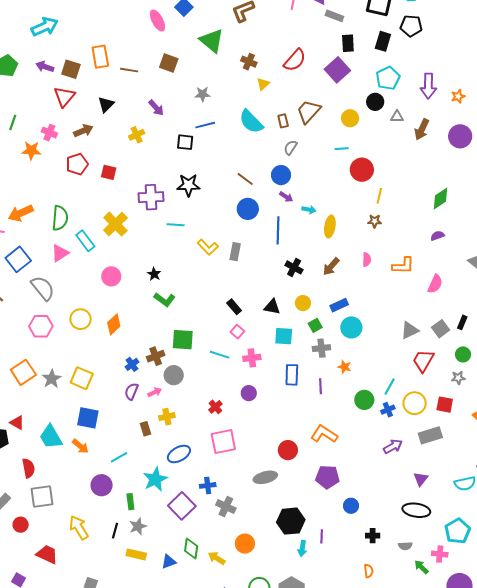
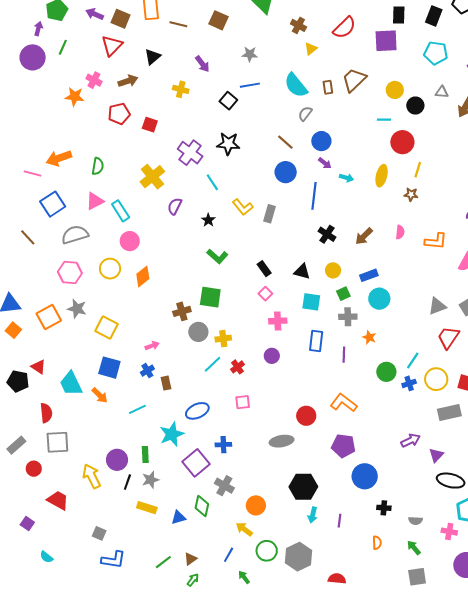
purple square: (337, 70) -> (386, 41), turned 35
cyan pentagon: (388, 78) -> (436, 53), turned 30
black circle: (375, 102) -> (415, 106), moved
green line: (13, 122) -> (63, 47), moved
yellow cross: (137, 135) -> (181, 89), turned 35
black square: (185, 142) -> (228, 101), turned 30
gray semicircle: (291, 148) -> (305, 114), moved
purple cross: (151, 197) -> (190, 153), turned 35
green semicircle: (60, 218) -> (98, 166), size x0.7
cyan line: (176, 225) -> (212, 182), turned 48
yellow ellipse: (330, 226) -> (382, 176), moved
cyan rectangle: (85, 241) -> (121, 211), moved
black star: (154, 274) -> (208, 220), moved
pink circle: (111, 276) -> (130, 241), moved
gray semicircle: (43, 288) -> (75, 235), turned -72
green L-shape: (165, 300) -> (217, 256), moved
cyan line: (220, 355) -> (213, 364), moved, turned -66
blue cross: (132, 364) -> (147, 371), moved
gray star: (52, 379) -> (77, 309), moved, turned -30
purple semicircle: (131, 391) -> (175, 206), moved
pink arrow: (155, 392) -> (152, 346), moved
yellow cross: (167, 417) -> (223, 339), moved
pink square: (223, 442) -> (243, 402), size x0.6
purple arrow: (393, 446) -> (411, 440), moved
purple circle: (102, 485) -> (117, 460), moved
blue circle: (351, 506) -> (365, 476), size x1.6
gray cross: (226, 507) -> (224, 486), moved
black ellipse: (416, 510) -> (451, 481), moved
purple line: (322, 536) -> (339, 521), moved
yellow arrow: (217, 558) -> (244, 529), moved
green arrow: (421, 567) -> (414, 548), moved

